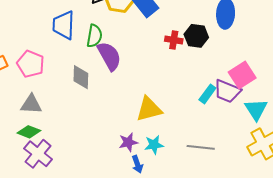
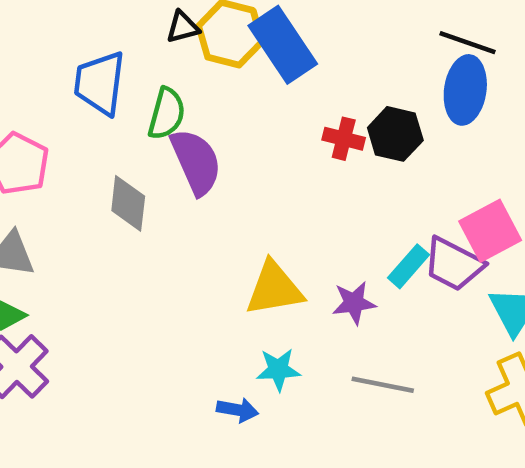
purple star: (128, 142) -> (354, 303), moved
blue arrow: (137, 164) -> (237, 410), turned -66

